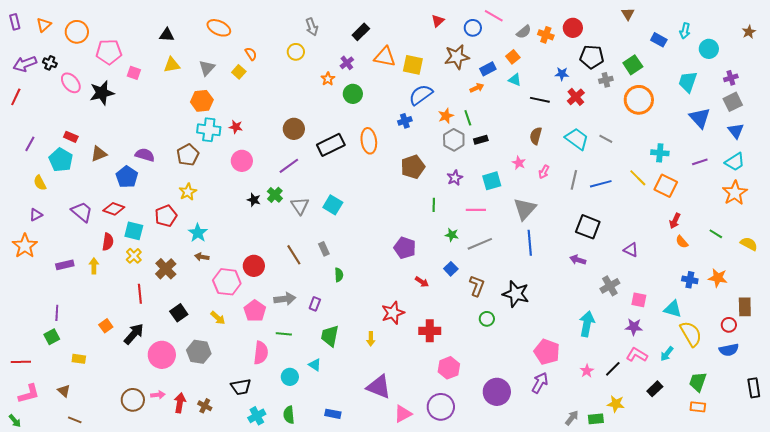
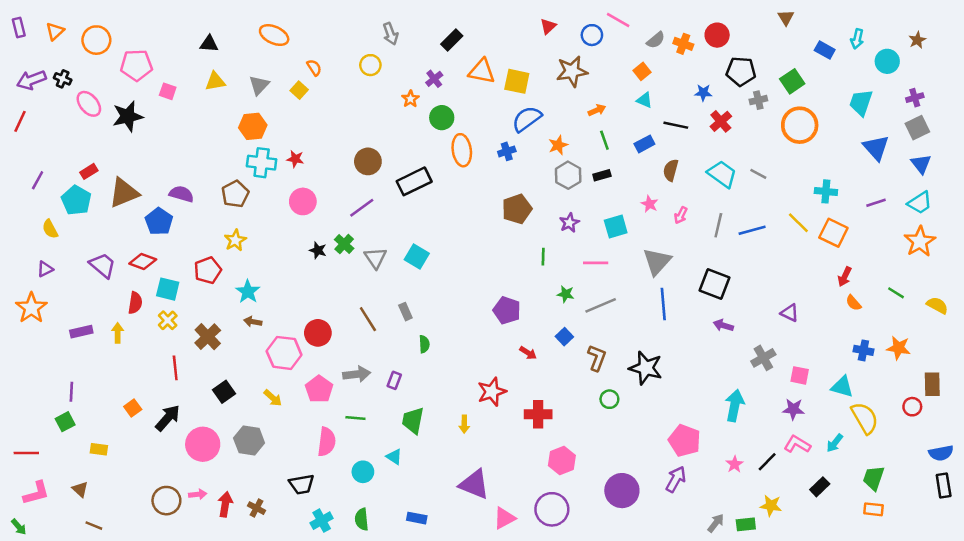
brown star: (749, 32) -> (917, 40), moved
blue rectangle: (488, 69) -> (644, 144), moved
green line: (468, 118) -> (604, 140), moved
red rectangle: (71, 137) -> (89, 171), turned -56
orange ellipse: (369, 141) -> (462, 150), moved
brown triangle: (99, 154) -> (124, 193), size x1.5
black square: (588, 227) -> (715, 284), moved
blue semicircle: (729, 350) -> (941, 453), moved

